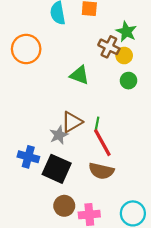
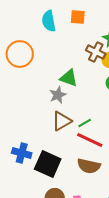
green line: (97, 124) -> (85, 123), turned 48
gray star: (59, 135) -> (58, 95), moved
red line: (102, 143) -> (90, 140), turned -36

